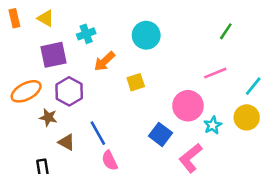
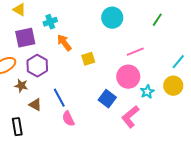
cyan circle: (146, 35) -> (112, 18), moved
orange arrow: (104, 61) -> (64, 43), turned 96
pink line: (215, 73) -> (135, 52), moved

